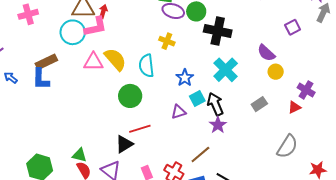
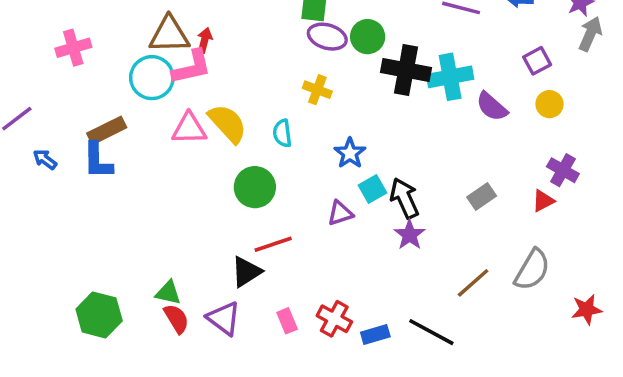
cyan semicircle: (146, 66) -> (282, 133), size x0.7
cyan cross: (226, 70) -> (450, 77), moved, turned 35
yellow circle: (276, 72) -> (550, 104), moved
brown line: (200, 154) -> (473, 283), moved

